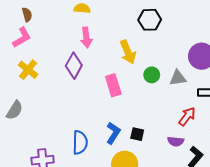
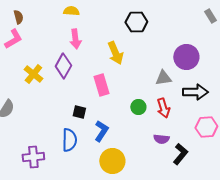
yellow cross: (28, 70) -> (33, 74), moved
green circle: (152, 75) -> (138, 107), moved
red arrow: (187, 116) -> (163, 108), moved, turned 126
black square: (137, 134) -> (79, 112), moved

